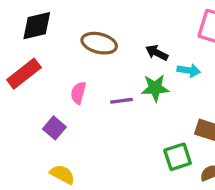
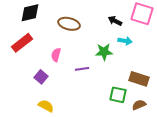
black arrow: (157, 53) -> (115, 21), moved
purple line: (122, 101) -> (82, 69), moved
green square: (178, 157) -> (118, 95), turned 30

